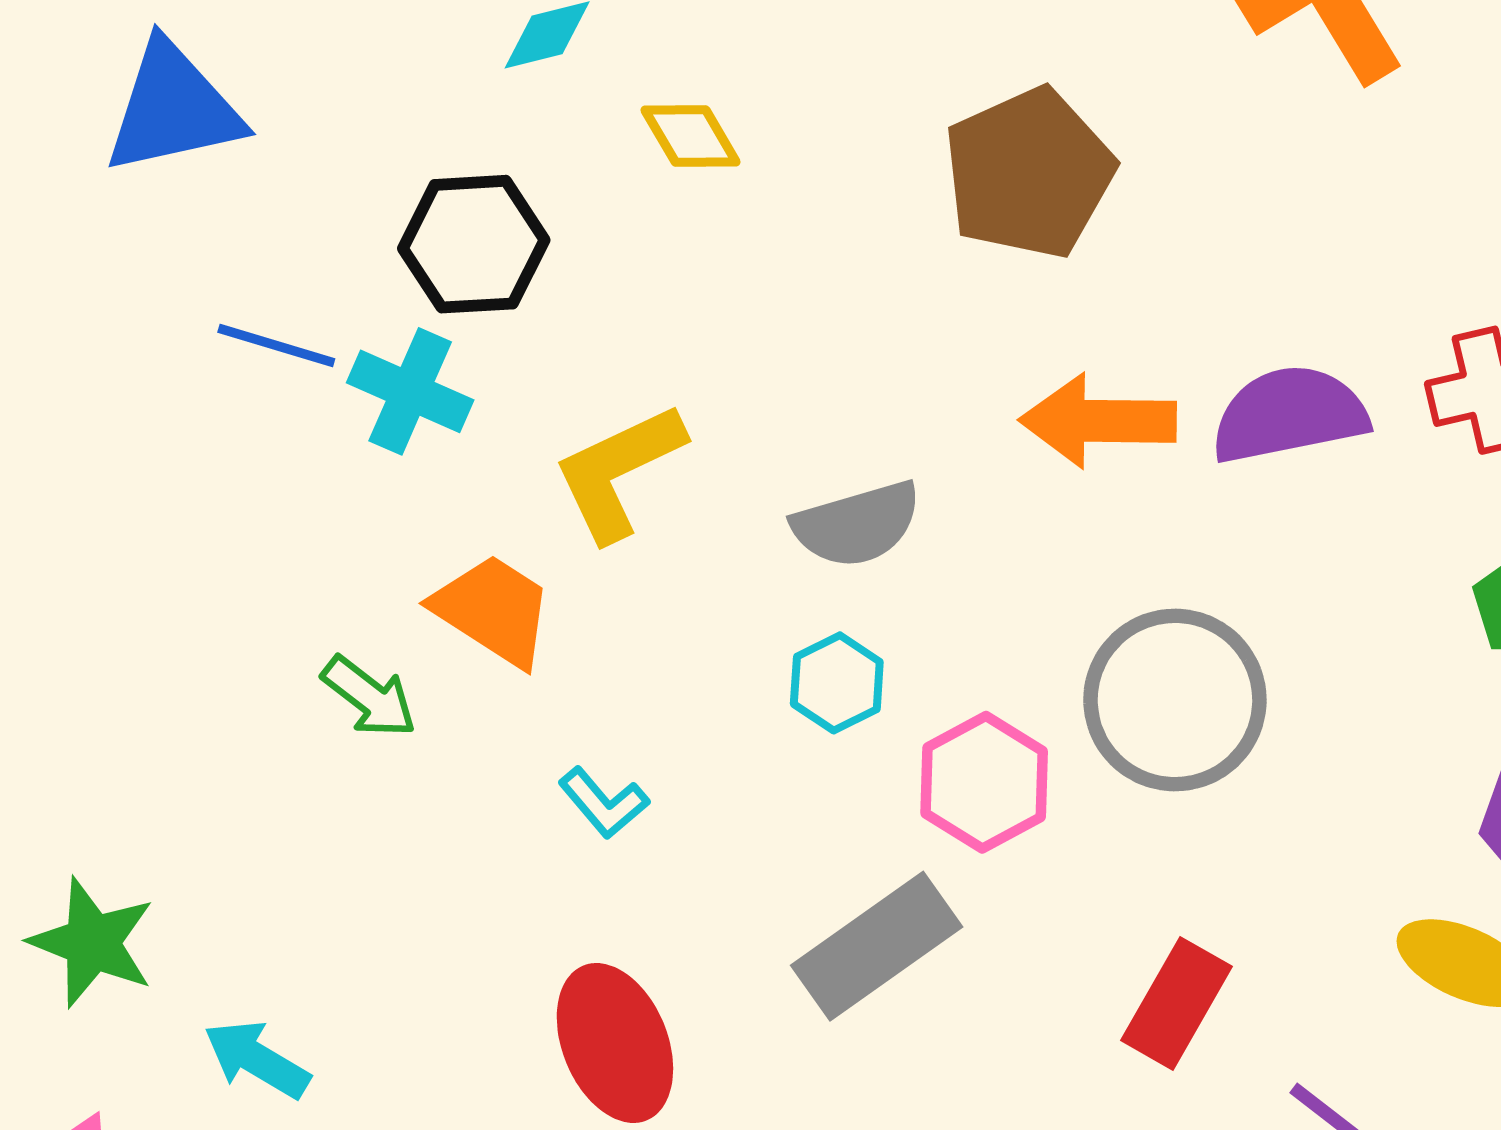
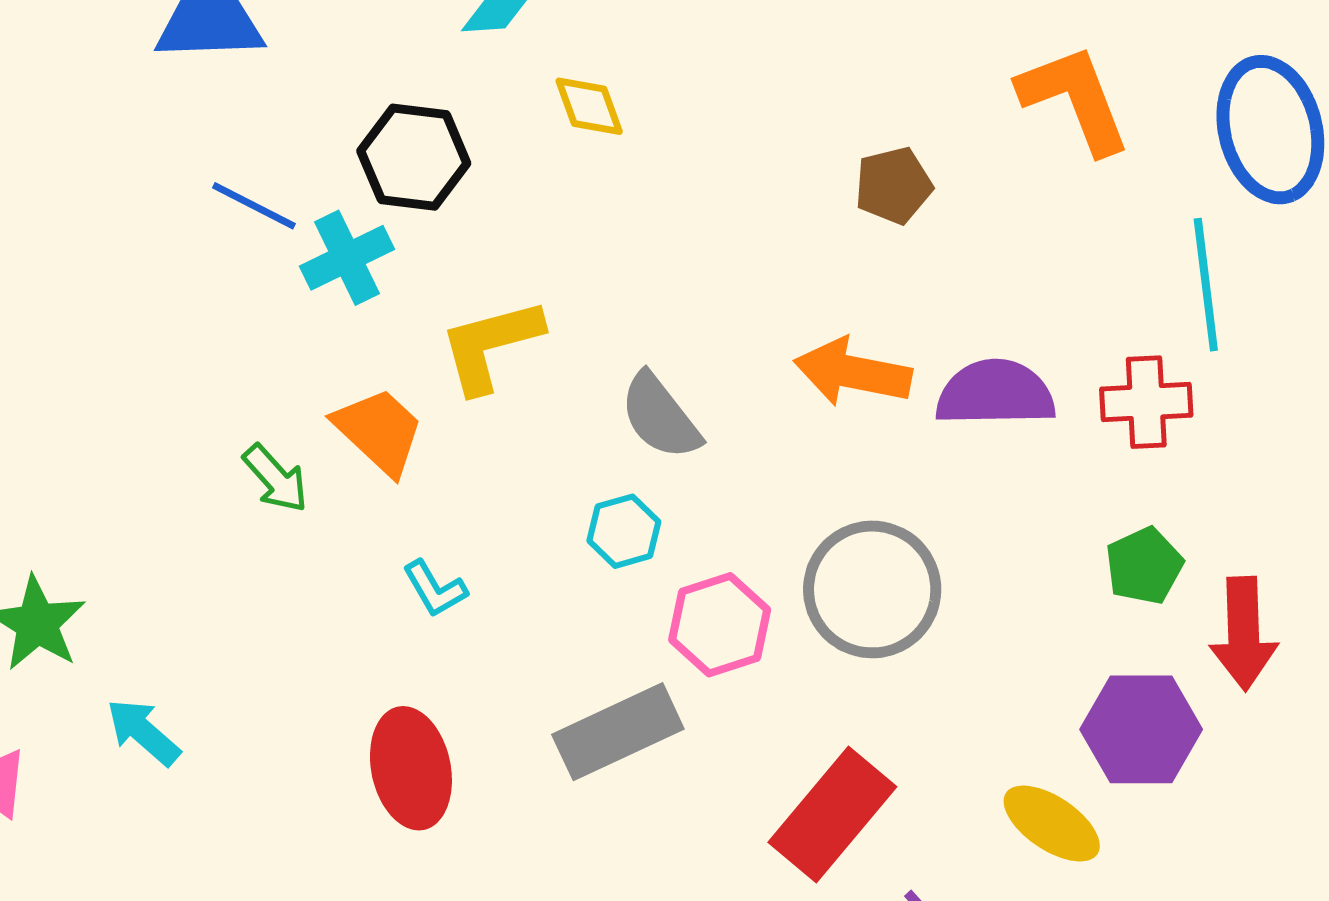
brown pentagon: (1029, 173) -> (894, 185), moved, size x0.6
cyan cross: (410, 391) -> (347, 258), turned 30
gray semicircle: (857, 524) -> (660, 416), turned 58
red rectangle: (1176, 1003) -> (832, 815), size x1.4

